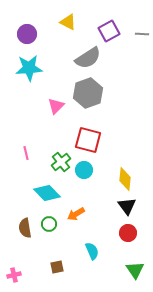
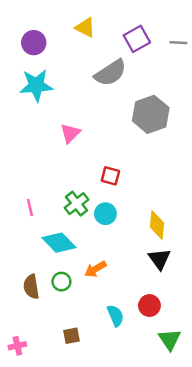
gray hexagon: (88, 93) -> (151, 114), moved
red square: (88, 140) -> (110, 176), size x0.6
pink line: (26, 153) -> (30, 207), moved
red circle: (128, 233) -> (149, 306), moved

